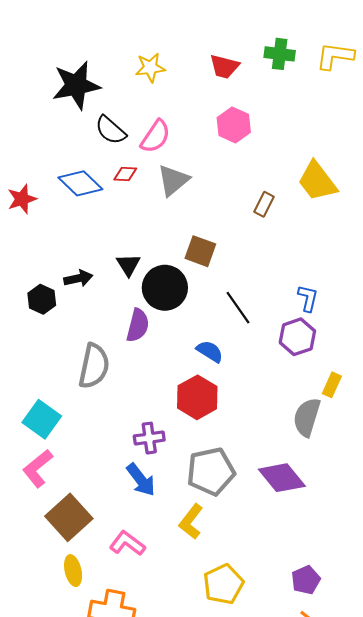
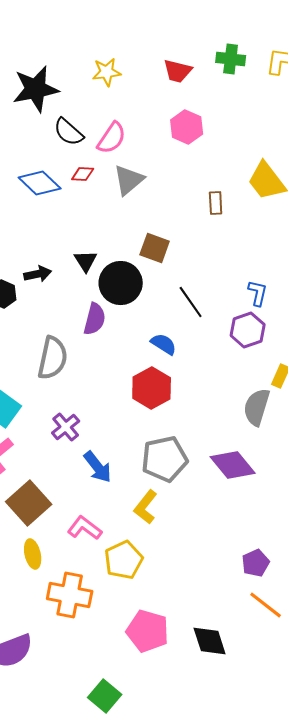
brown rectangle: (264, 204) -> (216, 203), turned -30
purple cross: (149, 438) -> (66, 427), moved, turned -32
yellow pentagon: (223, 584) -> (124, 560), moved

